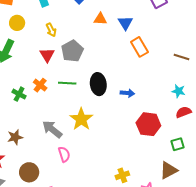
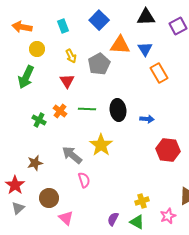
orange triangle: (100, 19) -> (120, 45), size x1.5
gray pentagon: (72, 51) -> (99, 64), moved

